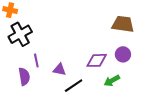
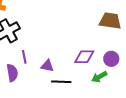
purple circle: (123, 54) -> (111, 59), moved
black line: (74, 86) -> (61, 82), turned 36

